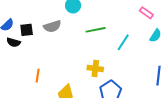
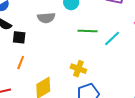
black square: (27, 30) -> (19, 37), moved
cyan line: (123, 42) -> (112, 38), moved

